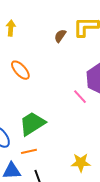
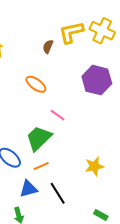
orange ellipse: (20, 70) -> (36, 84), moved
pink line: (80, 97) -> (58, 115), moved

